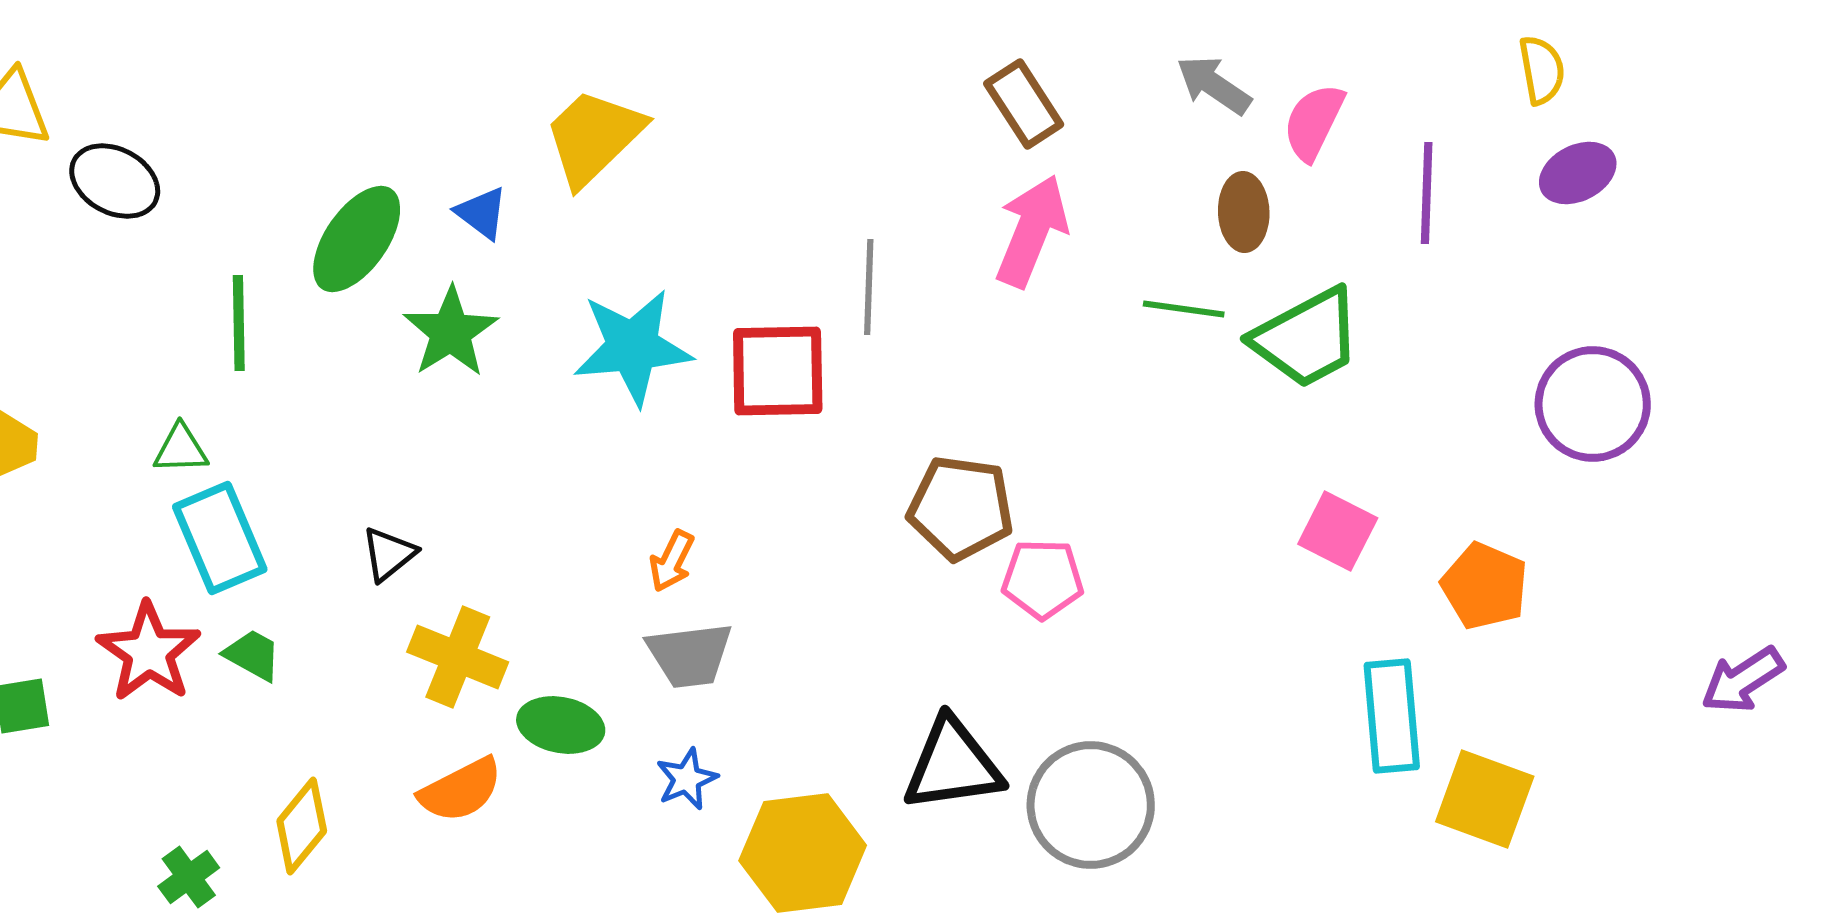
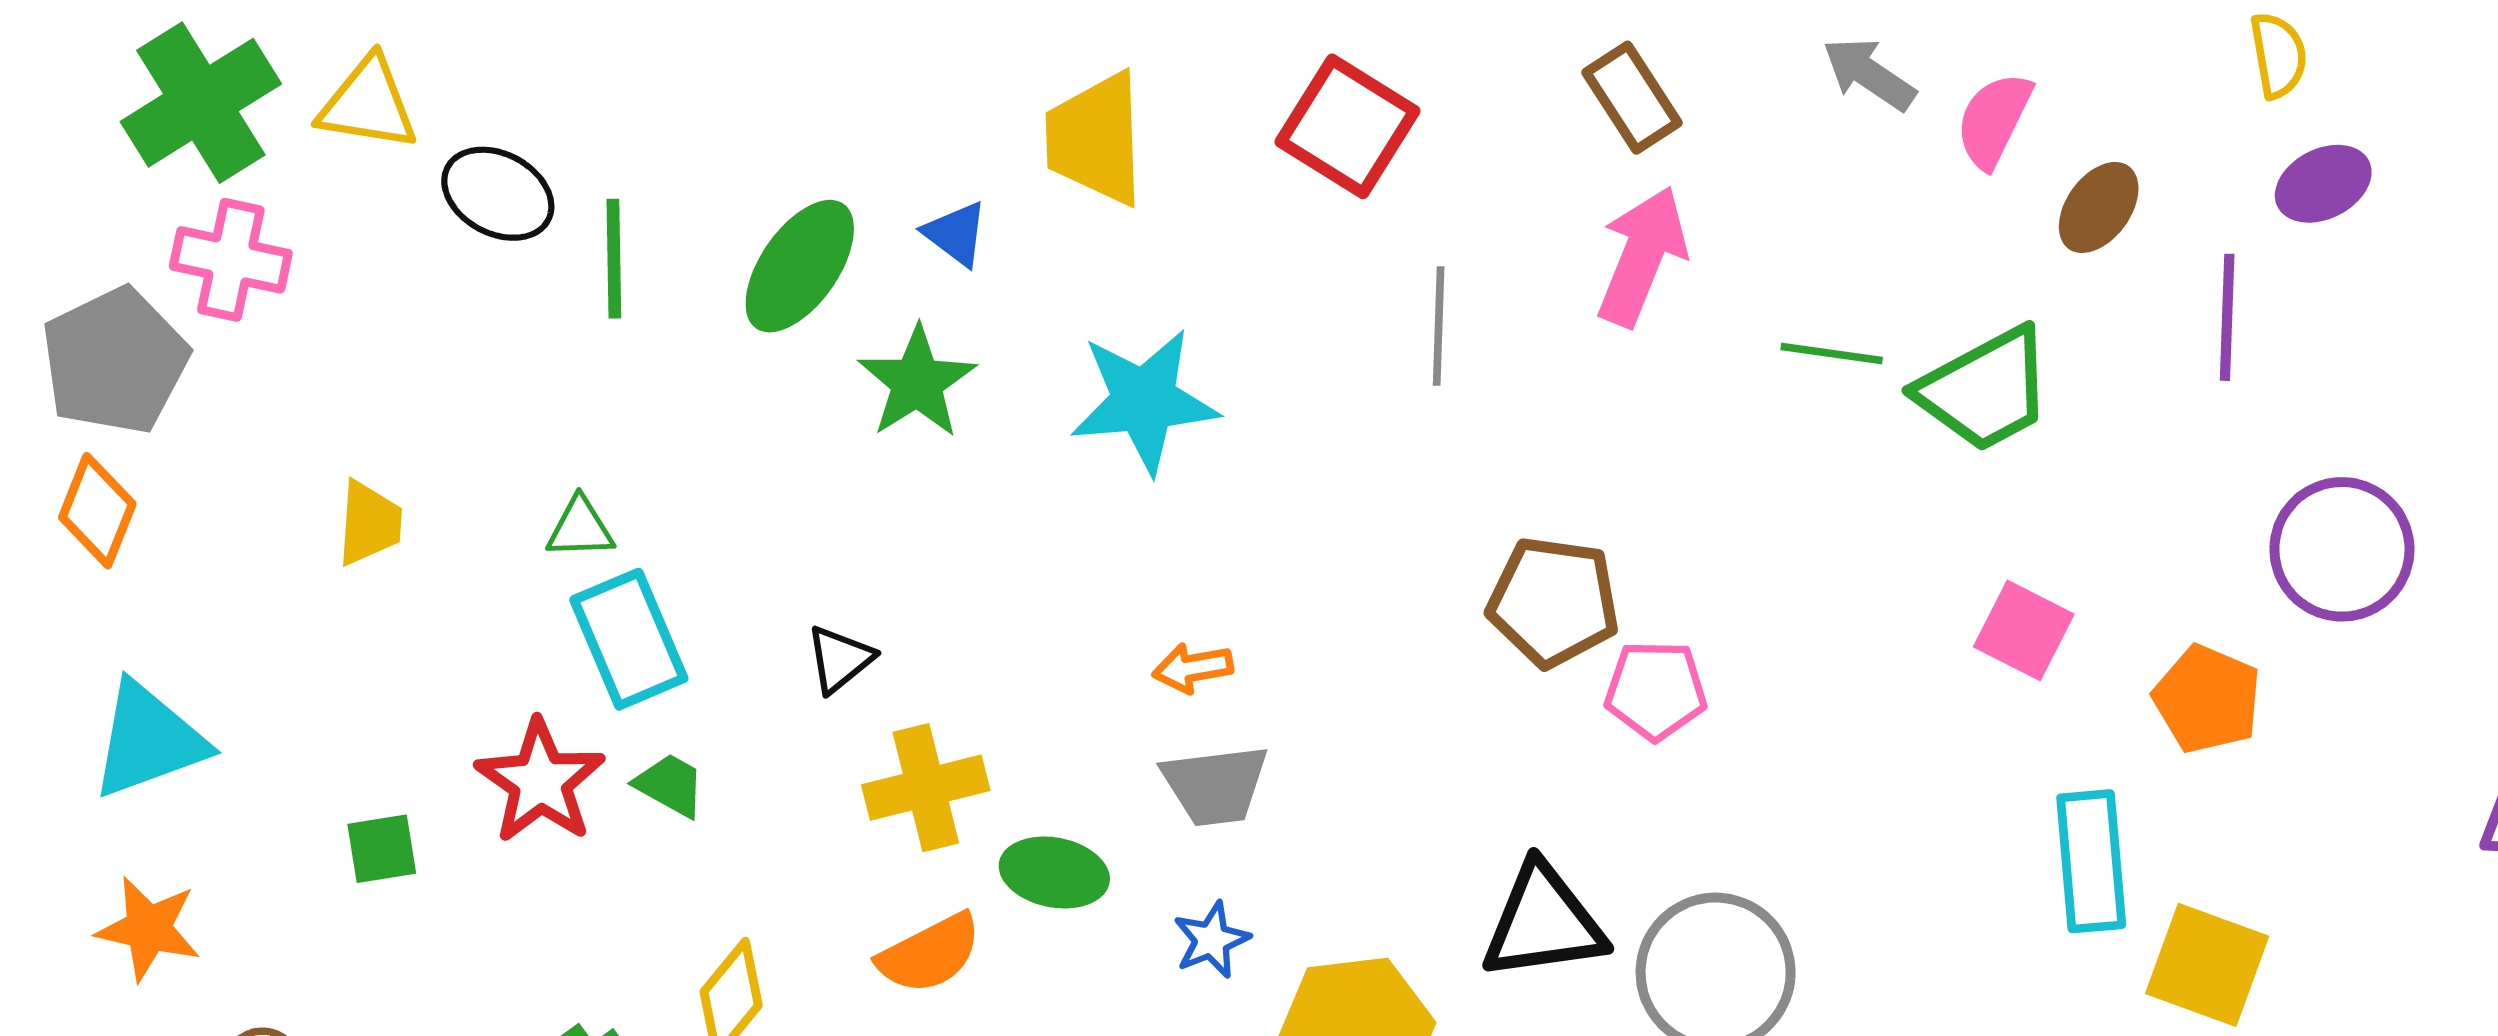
yellow trapezoid: (594, 137) -> (1095, 139), turned -48
purple line: (1427, 193) -> (2227, 317), moved
brown ellipse: (1244, 212) -> (2099, 207), moved, turned 38
green line: (239, 323) -> (614, 259), moved
red square: (778, 371) -> (1348, 126), moved, turned 33
purple circle: (1593, 404) -> (2342, 549), moved
orange arrow: (672, 561) -> (1193, 668), turned 54
yellow cross: (458, 657) -> (926, 788), turned -36

